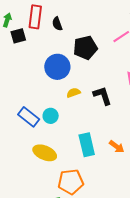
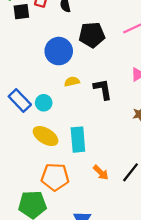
orange arrow: (117, 147) -> (101, 172), moved
yellow ellipse: (45, 153) -> (46, 136), moved

